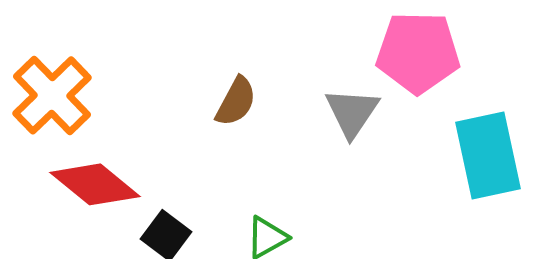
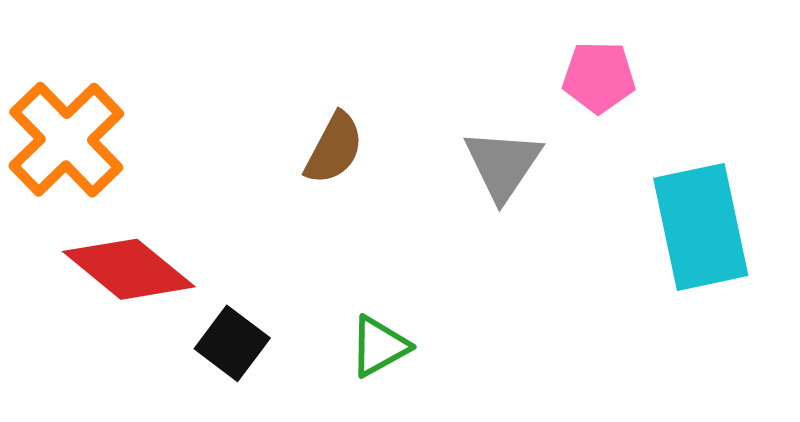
pink pentagon: (418, 52) -> (599, 77), size x0.6

